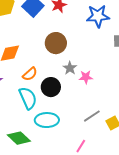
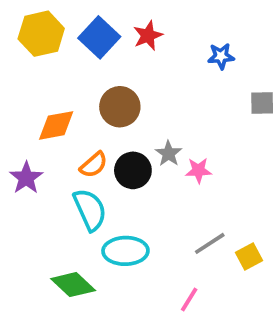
blue star: (98, 16) -> (221, 56), size x0.6
brown circle: (56, 43) -> (120, 107), moved
black circle: (51, 87) -> (133, 170), moved

